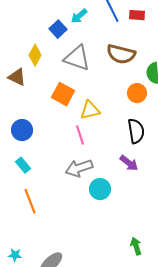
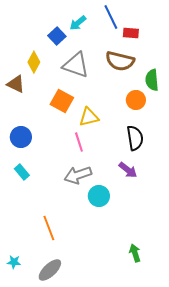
red rectangle: (137, 15) -> (131, 33), moved
orange line: (30, 201) -> (49, 228), moved

